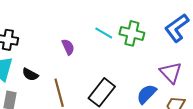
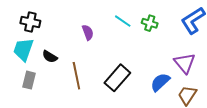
green cross: (132, 33) -> (150, 23), size x0.7

